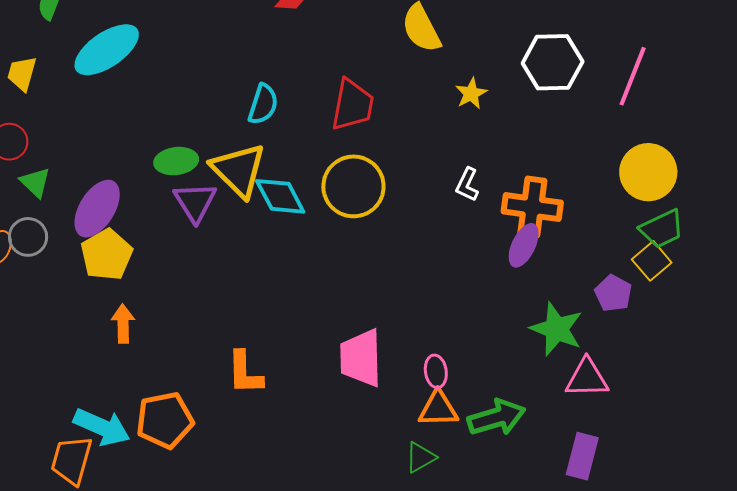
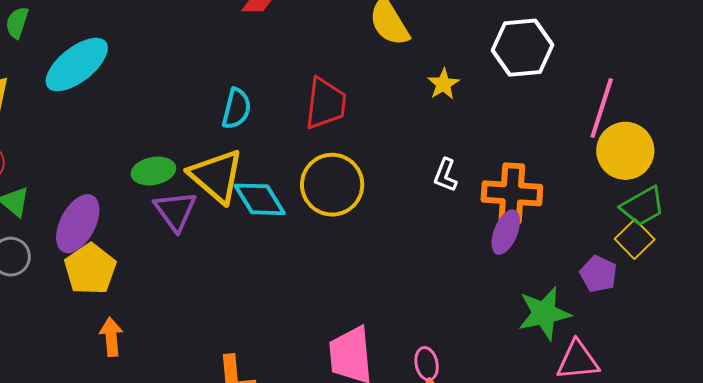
pink line: (633, 76) -> (602, 108), moved
green star: (557, 329) -> (544, 313), turned -30

